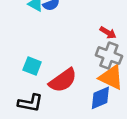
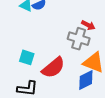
gray cross: (109, 56) -> (79, 39), moved

